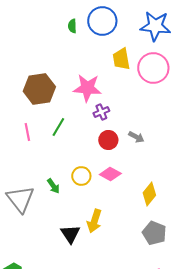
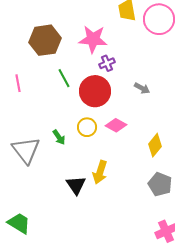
green line: (58, 127) -> (64, 78), turned -60
pink line: (27, 132) -> (18, 83), moved
red circle: (108, 140) -> (95, 91), moved, size x1.6

